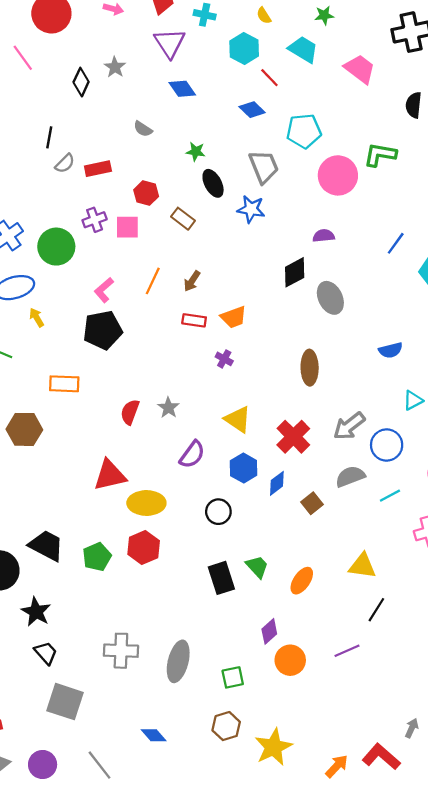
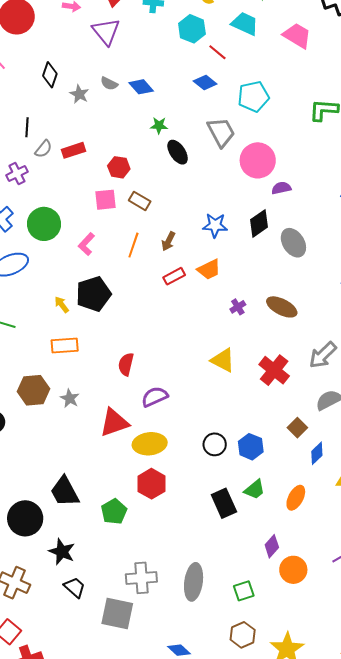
purple triangle: (170, 43) -> (106, 32), moved
gray star: (115, 67) -> (79, 94), moved
blue diamond: (182, 89) -> (141, 87), moved
gray semicircle: (143, 129) -> (109, 84), moved
pink circle: (338, 175) -> (258, 160), moved
blue star: (251, 209) -> (215, 225), moved
brown rectangle: (183, 219) -> (140, 201), moved
purple cross: (95, 220) -> (17, 173), moved
pink L-shape: (104, 290) -> (86, 244), moved
yellow arrow: (37, 318) -> (62, 305), moved
red rectangle: (194, 320) -> (174, 276), turned -30
purple cross: (224, 359) -> (238, 307), moved, turned 35
brown ellipse: (310, 368) -> (282, 307), turned -56
gray star: (168, 408) -> (70, 398), moved
purple semicircle: (192, 454) -> (155, 397), moved, turned -144
blue hexagon: (244, 468) -> (251, 447), moved
blue diamond: (277, 483) -> (317, 453), moved
black trapezoid: (46, 546) -> (65, 492), turned -140
green pentagon: (97, 557) -> (114, 512), moved
green trapezoid: (257, 567) -> (255, 490), turned 100
gray square: (65, 702) -> (117, 613), moved

